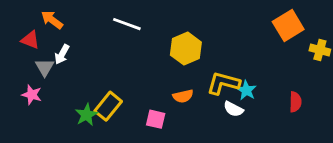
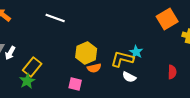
yellow hexagon: (186, 49) -> (86, 53), moved
white arrow: (62, 54) -> (10, 53), moved
cyan star: (246, 90) -> (136, 52), moved
yellow rectangle: (108, 106) -> (32, 67), moved

